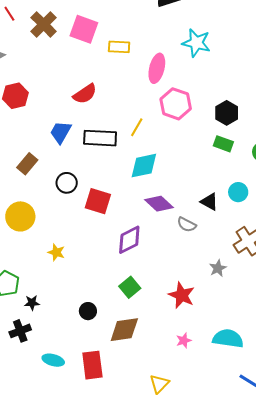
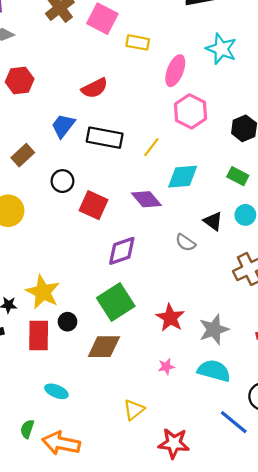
yellow line: (137, 127) -> (151, 147), moved
green rectangle: (223, 144) -> (238, 176), moved
cyan diamond: (144, 166) -> (183, 177), moved
purple diamond: (159, 204) -> (146, 199), moved
yellow star: (56, 252) -> (43, 292), moved, size x1.8
gray star: (218, 268) -> (214, 330), moved, size x1.6
green square: (130, 287) -> (116, 302), size x1.6
cyan ellipse: (53, 360) -> (56, 391), moved
red rectangle: (92, 365) -> (39, 335), moved

